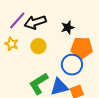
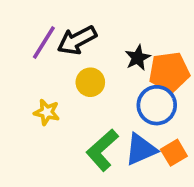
black star: (68, 27) -> (138, 58), moved
yellow star: (11, 44) -> (47, 112), moved

